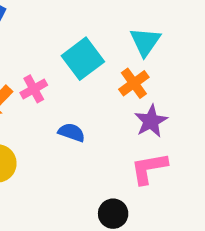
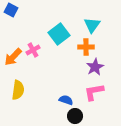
orange cross: (134, 83) -> (86, 47), turned 35
blue semicircle: (72, 132) -> (66, 100), moved

